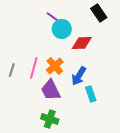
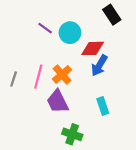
purple line: (53, 17) -> (45, 28), moved
blue arrow: (79, 76) -> (99, 65), moved
green cross: (50, 119) -> (72, 134), moved

